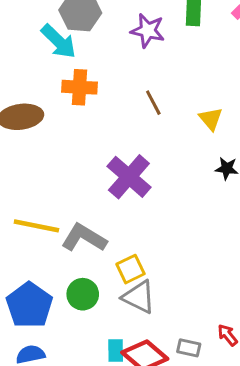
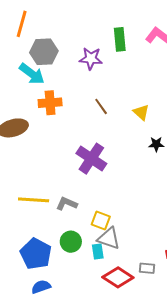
gray L-shape: (84, 238) -> (67, 204), size x0.7
yellow square: (131, 269) -> (101, 220), turned -36
cyan rectangle: (116, 350) -> (98, 251), moved

